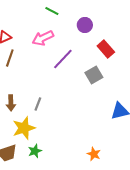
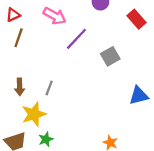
pink arrow: (43, 38) -> (55, 16), turned -125
red rectangle: (106, 49) -> (137, 19), moved

